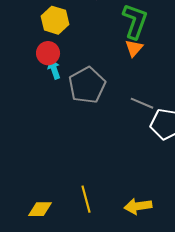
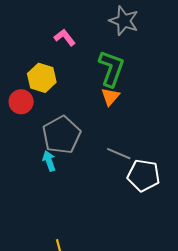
yellow hexagon: (55, 20) -> (42, 78), moved
cyan arrow: (54, 69) -> (49, 161), moved

